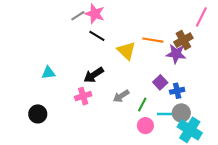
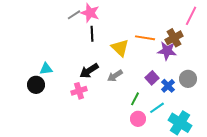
black line: (97, 36) -> (92, 34), turned 56
blue cross: (177, 91) -> (168, 86), turned -32
gray arrow: (121, 96) -> (115, 76), moved
gray circle: (181, 113) -> (188, 79), moved
black circle: (38, 114) -> (36, 85), moved
cyan line: (165, 114) -> (157, 108), turned -35

